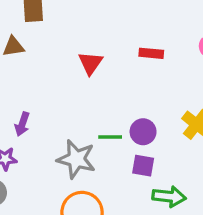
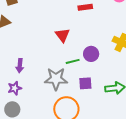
red triangle: (91, 63) -> (62, 35), moved
purple square: (143, 166) -> (85, 83), moved

